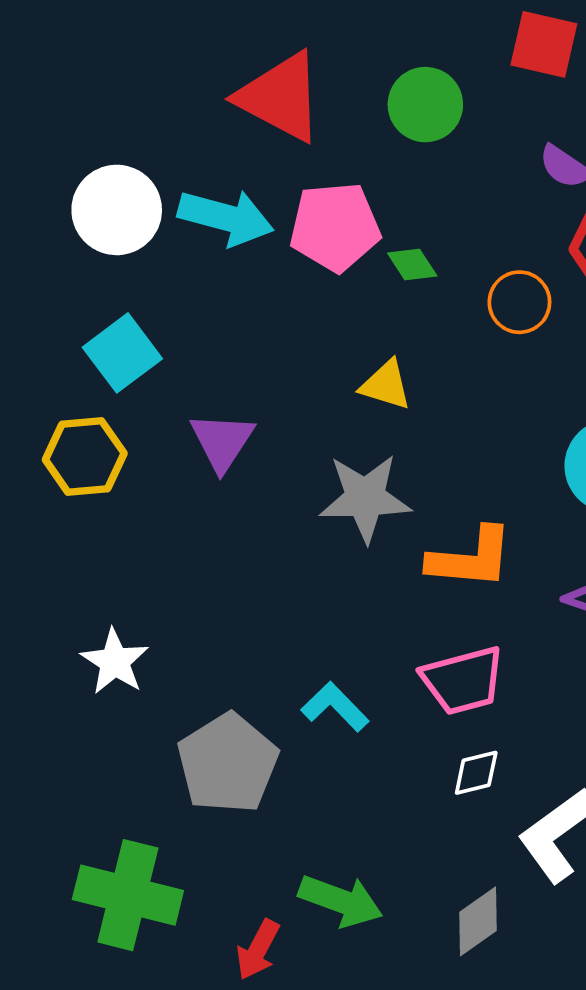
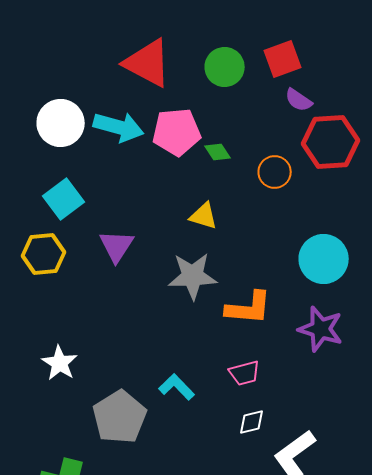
red square: (544, 44) -> (283, 59), moved, turned -33
pink trapezoid: (463, 680) -> (245, 373), size x0.7

